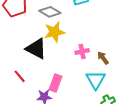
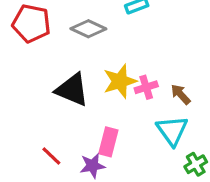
yellow star: (54, 32) -> (120, 81), moved
red line: (20, 76) -> (51, 156), moved

